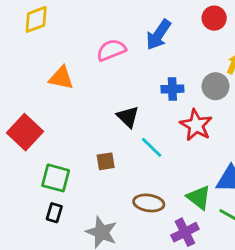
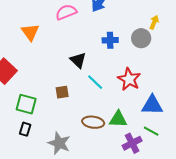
orange triangle: (61, 78) -> (30, 32), turned 42
red star: (196, 125) -> (129, 79), moved
green triangle: (199, 197) -> (118, 119), moved, turned -36
purple cross: (185, 232) -> (132, 143), moved

